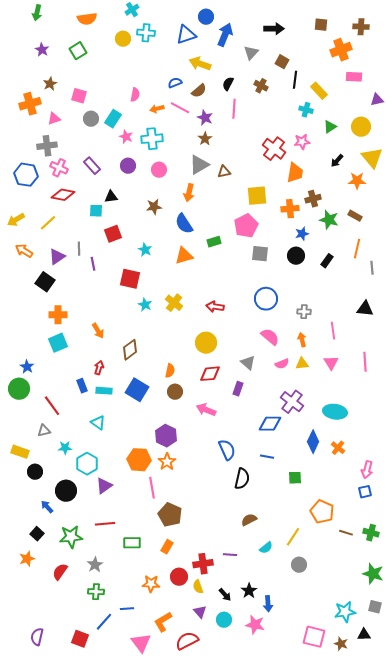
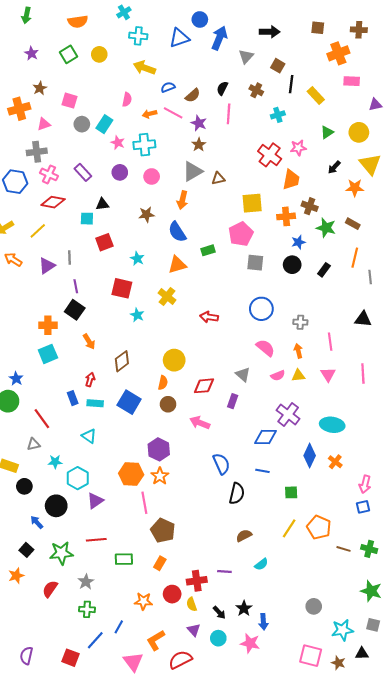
yellow circle: (123, 39) -> (99, 54), moved
yellow arrow: (200, 64) -> (144, 68), moved
cyan cross: (306, 110) -> (278, 115), moved, turned -32
brown cross: (313, 199) -> (310, 206), turned 35
purple line: (93, 264) -> (76, 286), moved
black square: (45, 282) -> (75, 310), moved
yellow cross: (174, 303) -> (167, 297), moved
yellow circle: (206, 343) -> (174, 360), moved
yellow line: (293, 537) -> (289, 528), moved
gray circle: (299, 565) -> (314, 606), moved
blue line: (127, 609) -> (119, 627), turned -56

